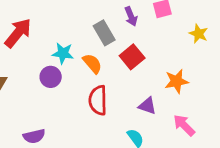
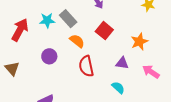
gray rectangle: (104, 33) -> (68, 19), moved
cyan star: (63, 53) -> (47, 20), moved

